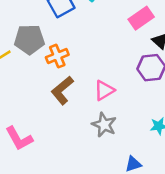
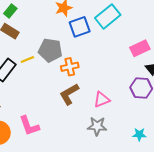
gray star: (104, 125) -> (97, 126), turned -30

